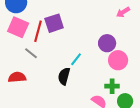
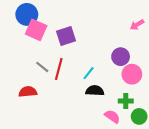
pink square: (18, 27) -> (36, 30), moved
red line: (38, 31) -> (59, 69), moved
black semicircle: (64, 76) -> (95, 91), moved, turned 78

